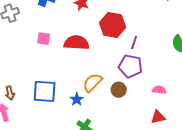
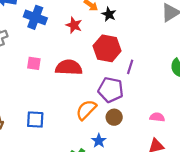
purple pentagon: (130, 66) -> (111, 90), moved
blue square: (45, 91) -> (35, 120), size x0.7
blue star: (77, 99) -> (99, 141), moved

